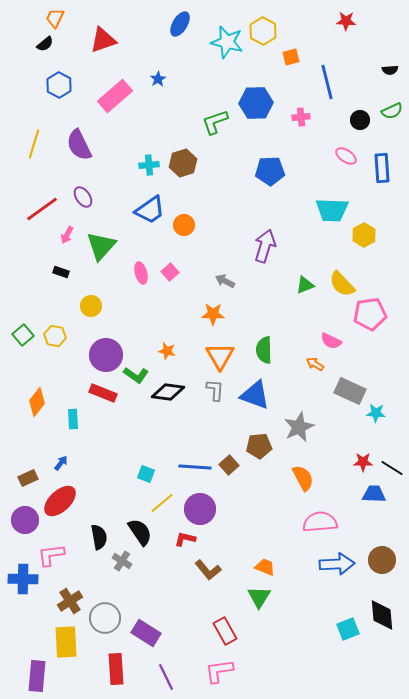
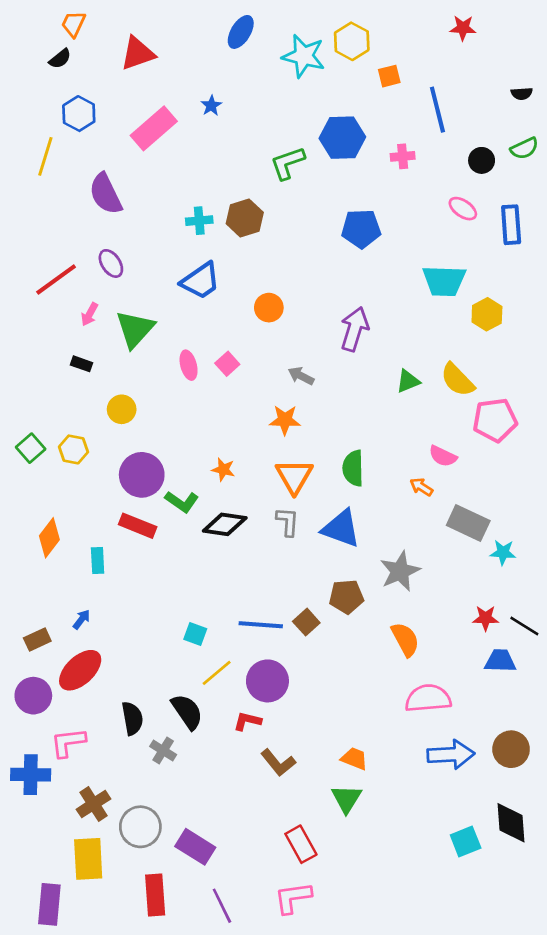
yellow line: (34, 144) -> (45, 156), moved
orange circle: (184, 225) -> (269, 308), moved

